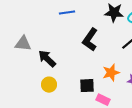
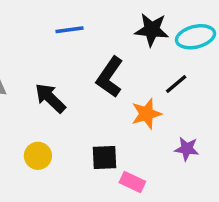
black arrow: (47, 59) -> (50, 98), moved
orange star: (111, 73) -> (146, 114), moved

